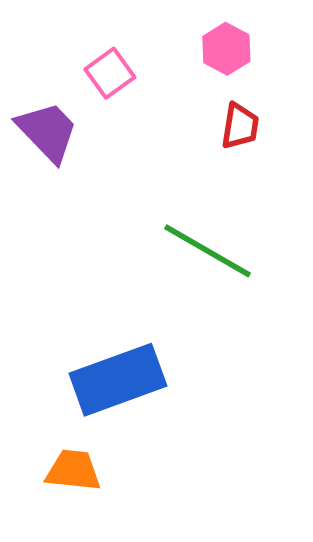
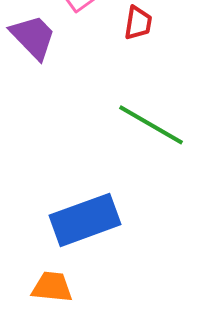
red trapezoid: (240, 126) -> (138, 23), moved

